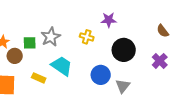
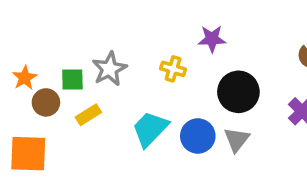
cyan trapezoid: (62, 66) -> (150, 129), moved, turned -80
yellow rectangle: (39, 78) -> (88, 115), moved, turned -56
gray triangle: (123, 86) -> (237, 140), moved

